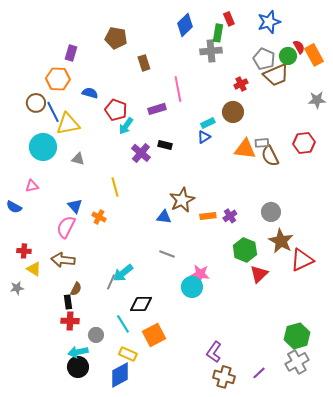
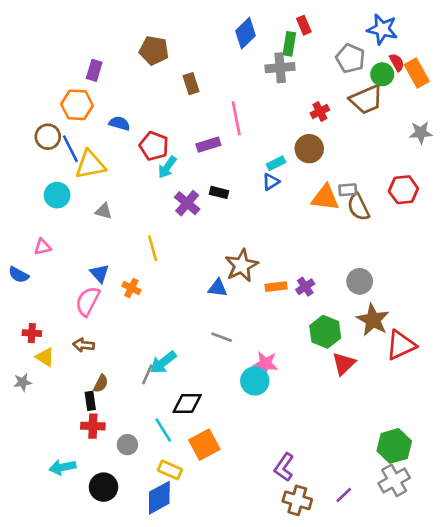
blue star: (269, 22) -> (382, 29), moved, turned 30
gray pentagon: (264, 59) -> (350, 58), moved
cyan circle: (43, 147) -> (57, 195), size x0.7
brown arrow: (63, 260) -> (84, 345), size x0.7
cyan arrow: (78, 352) -> (62, 467), moved

